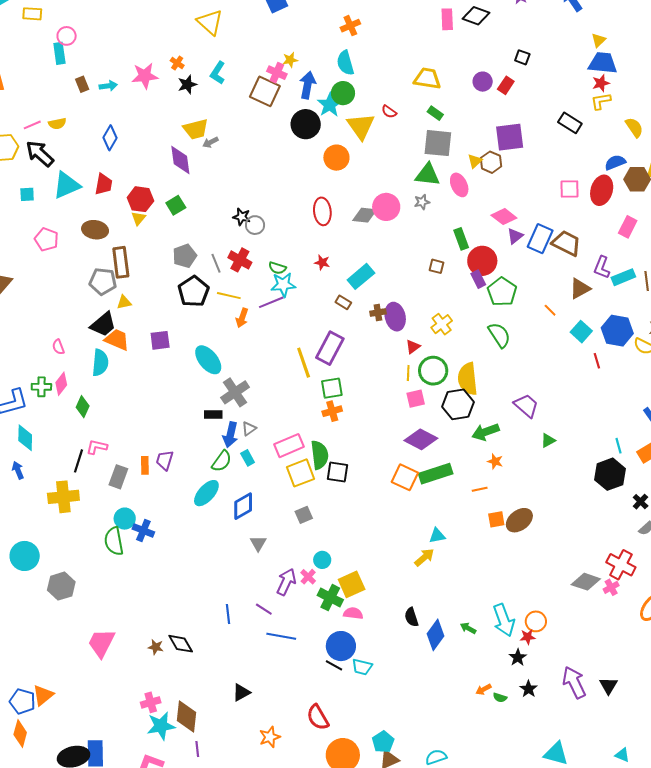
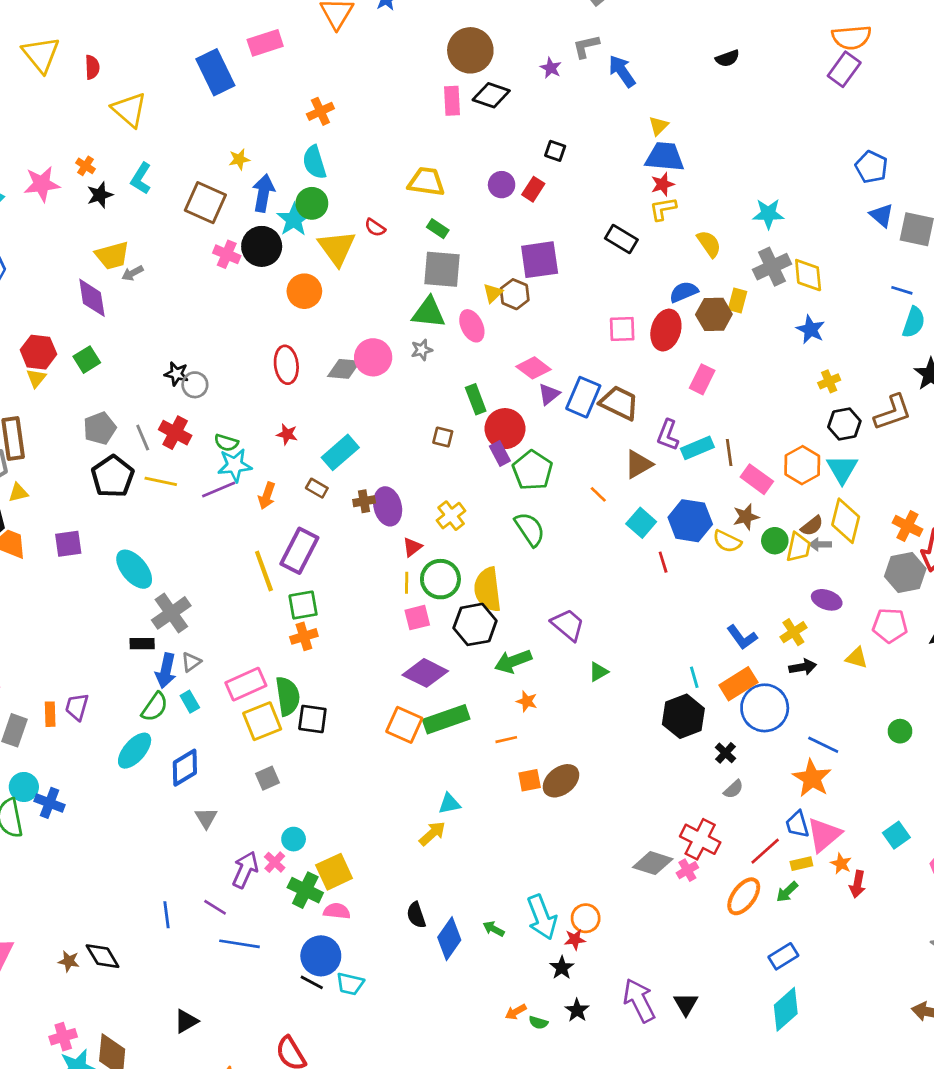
pink cross: (277, 73) -> (227, 254), moved
orange arrow: (242, 318) -> (267, 496), moved

